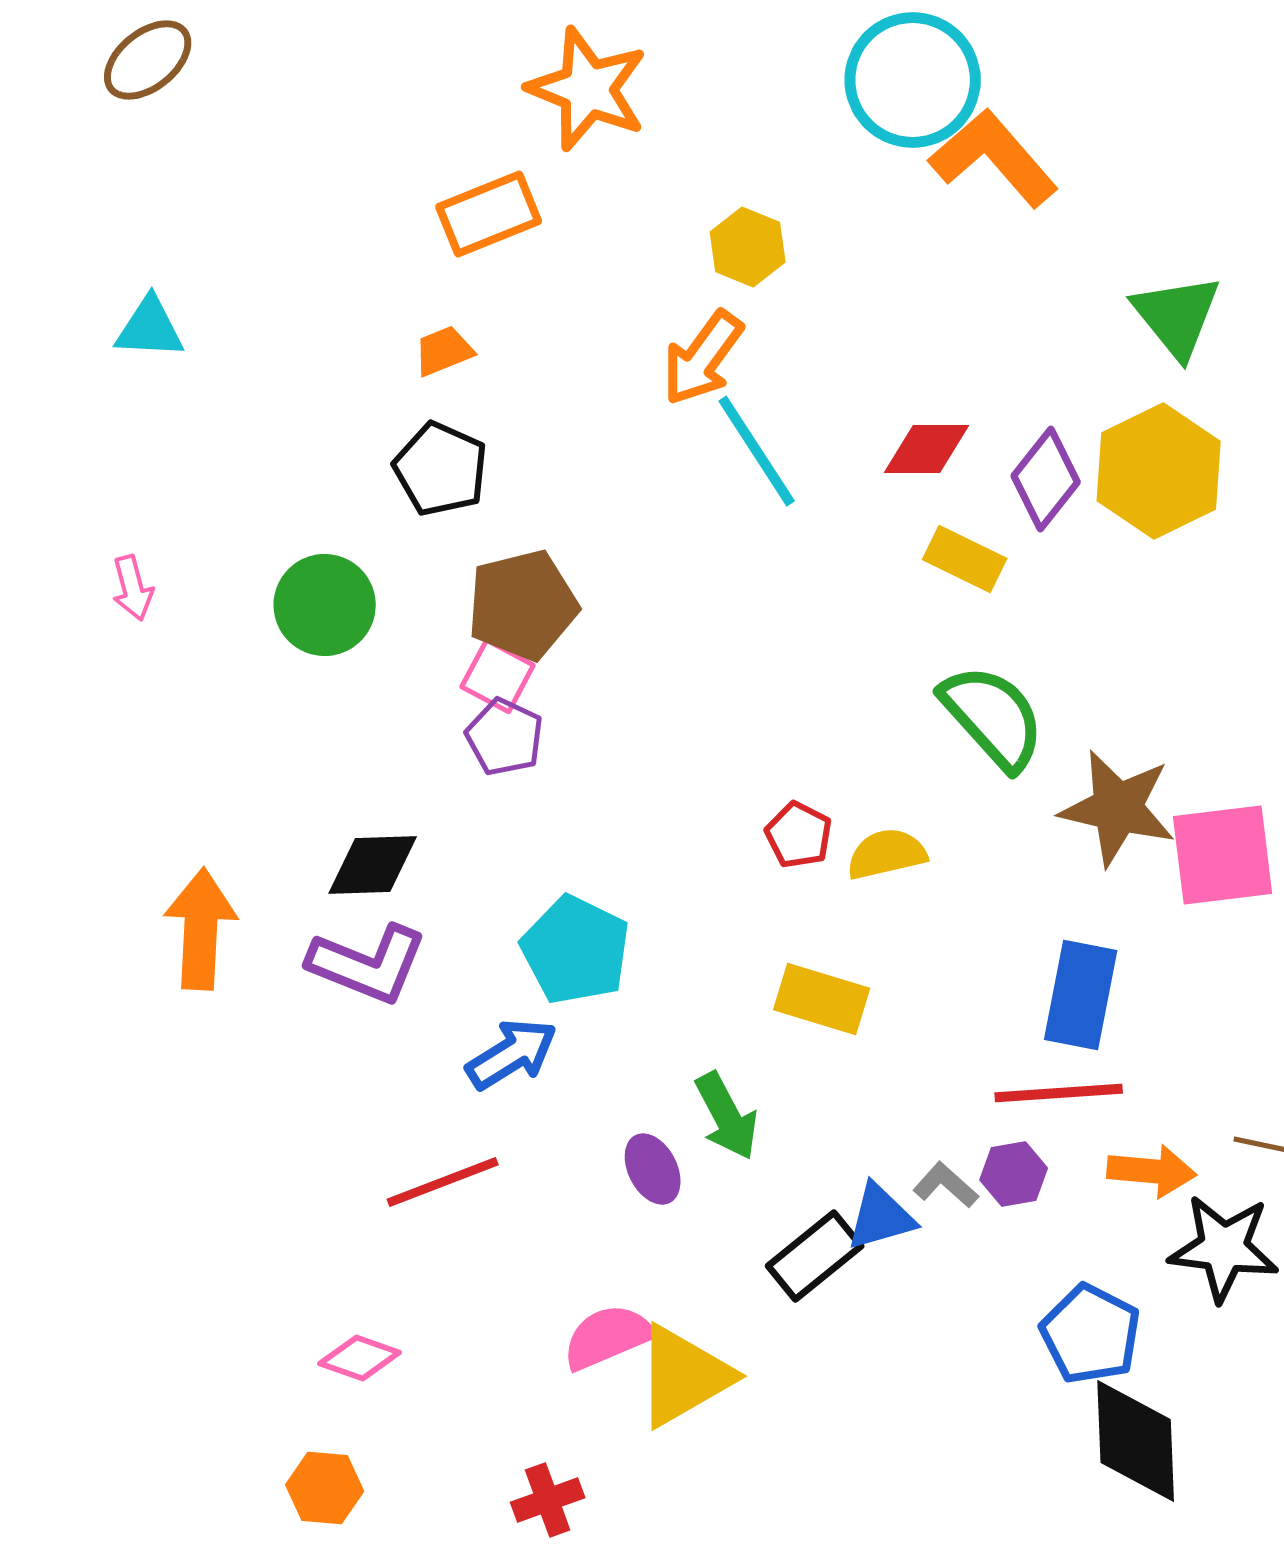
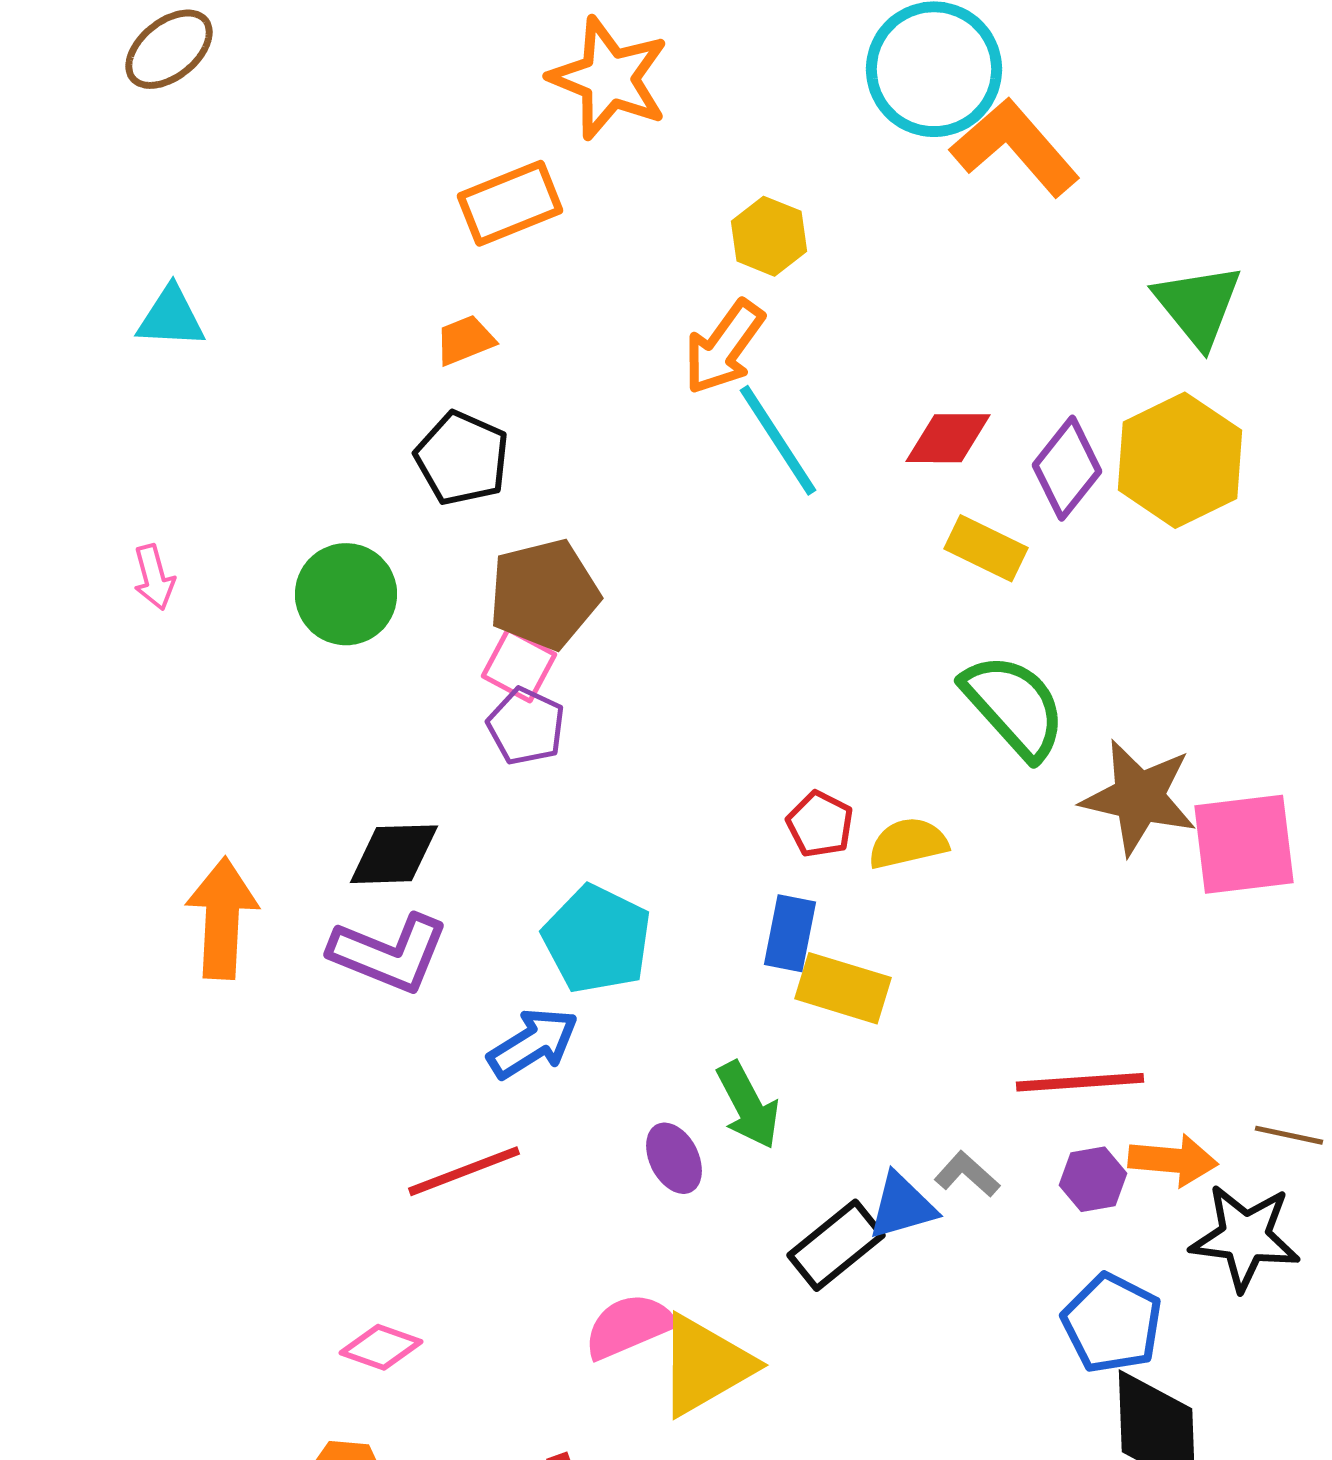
blue rectangle: (1081, 995) -> (790, 933), moved, size x0.7
purple hexagon: (1014, 1174) -> (1093, 1179), moved

